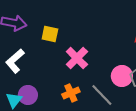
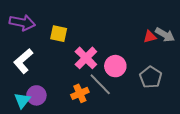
pink circle: (122, 76) -> (115, 66), moved
gray line: (102, 95) -> (100, 84), moved

